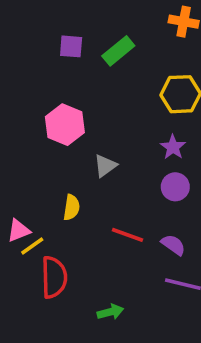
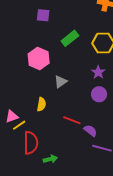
green rectangle: (118, 51) -> (70, 38), moved
purple semicircle: (173, 245) -> (90, 131), moved
green arrow: (110, 312) -> (50, 159), moved

